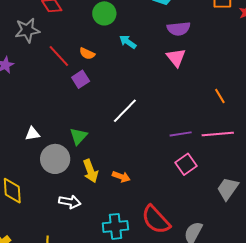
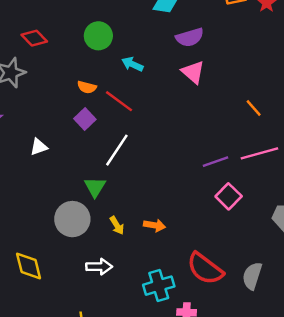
red line: (59, 56) -> (119, 101), moved
white line: (125, 111) -> (117, 150), moved
white triangle: (33, 134) -> (39, 147), moved
yellow arrow: (91, 171) -> (117, 225), size x0.7

